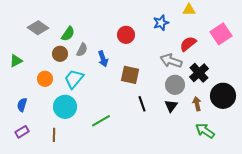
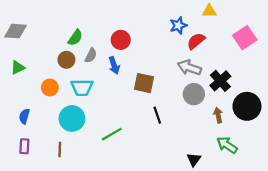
gray diamond: (38, 28) -> (15, 31), moved, turned -30
red circle: (126, 35) -> (121, 40), moved
red semicircle: (188, 44) -> (196, 41), moved
cyan trapezoid: (74, 79) -> (82, 87), turned -130
black triangle: (171, 106) -> (194, 159), moved
purple rectangle: (22, 132) -> (24, 146), turned -56

